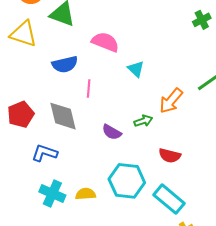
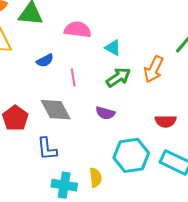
blue semicircle: (65, 64) -> (45, 61), size x0.7
green arrow: (143, 121) -> (118, 77), moved, size x1.4
blue L-shape: (44, 153) -> (47, 149), turned -100
yellow semicircle: (86, 194) -> (96, 178), turned 102

